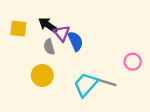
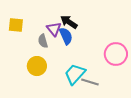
black arrow: (48, 25) -> (69, 22), moved
pink circle: (133, 62) -> (116, 54), size x1.5
gray line: (106, 82) -> (90, 82), moved

